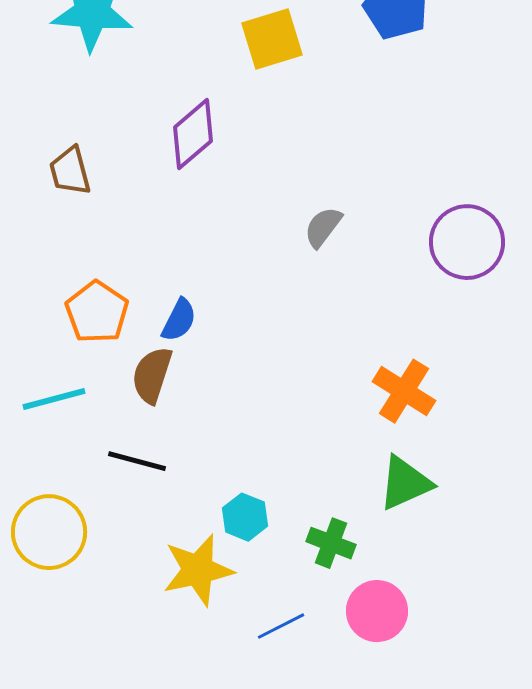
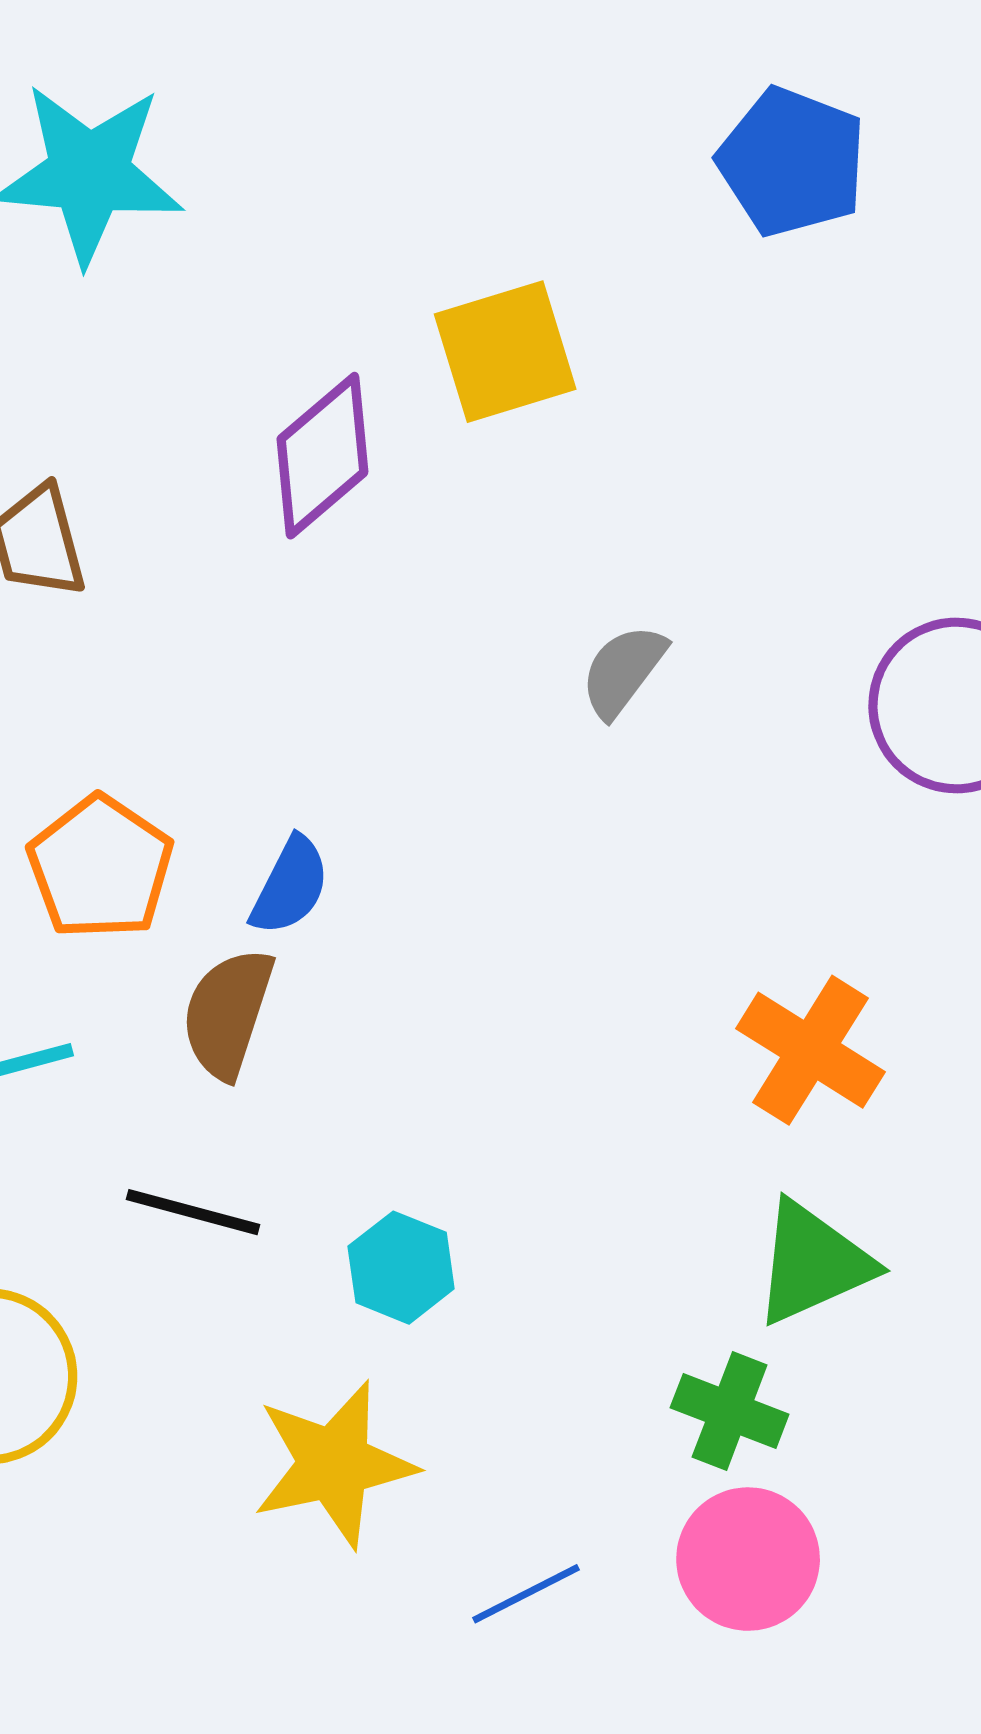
yellow square: (272, 39) -> (505, 352), moved
cyan hexagon: (245, 517) -> (401, 1268), moved
green cross: (331, 543) -> (730, 1411), moved

